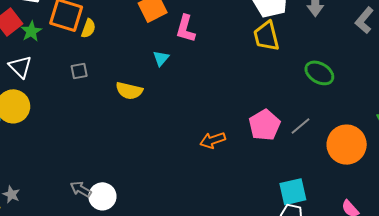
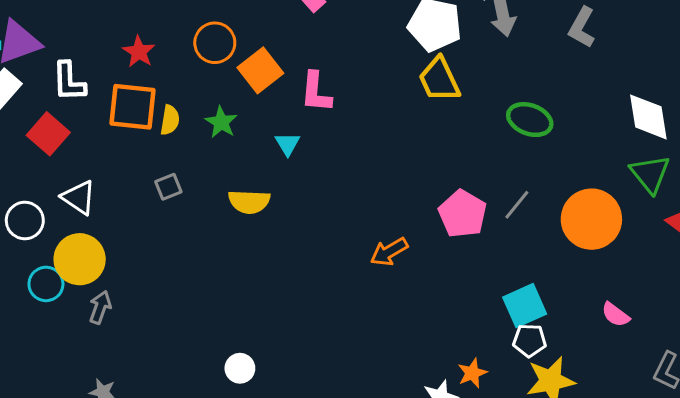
green star: (31, 31) -> (221, 122), moved
gray arrow: (81, 189) -> (100, 307), moved, turned 90
white circle: (102, 196) -> (240, 368), size x0.7

